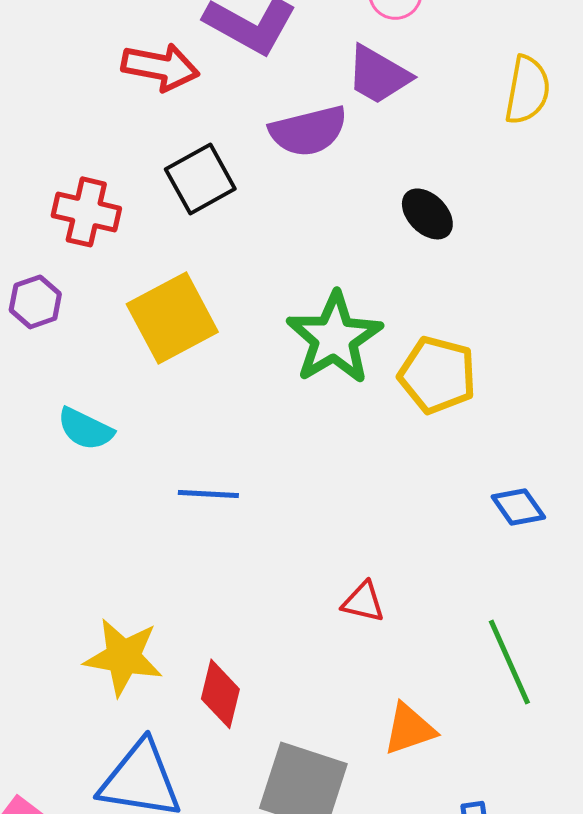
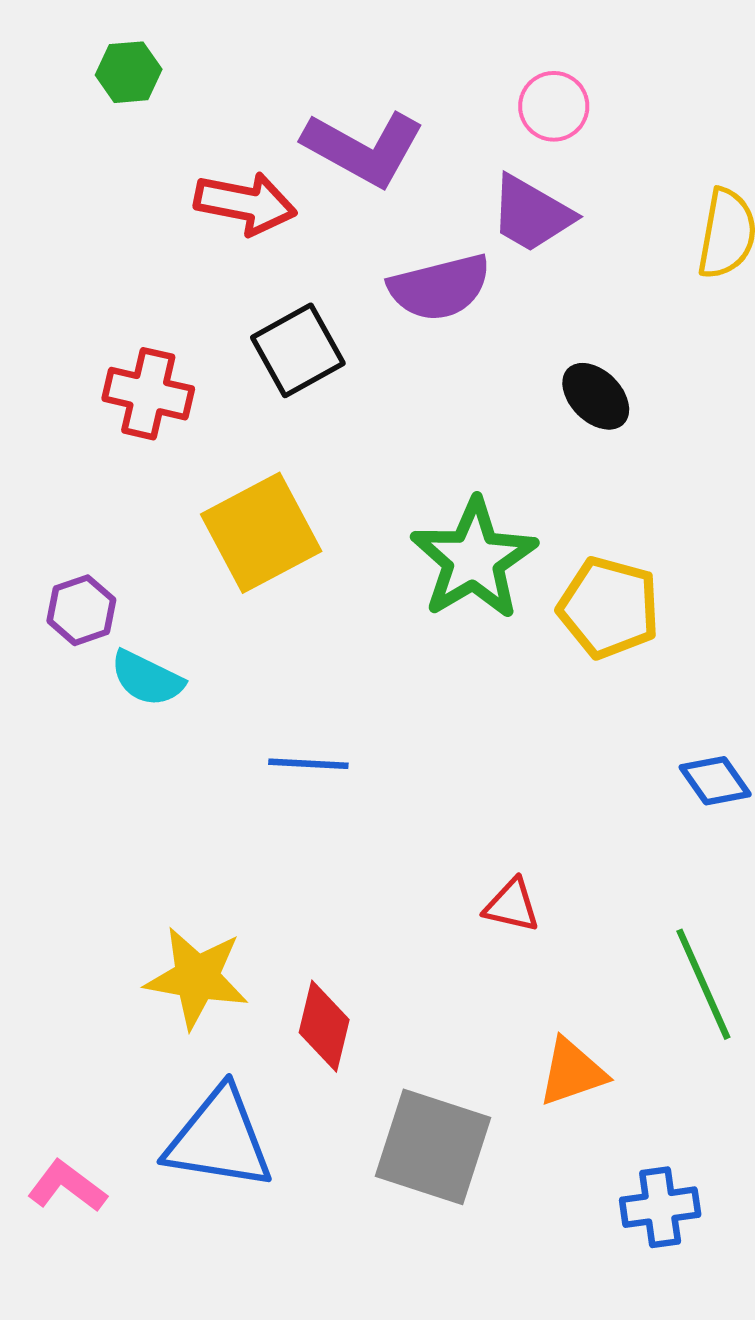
purple hexagon: (35, 302) -> (81, 610), moved

